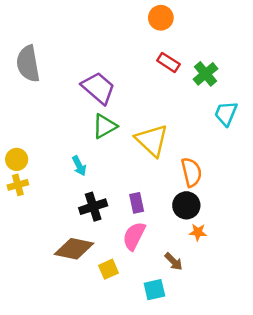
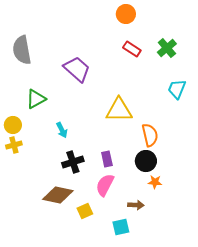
green cross: (205, 74) -> (167, 48), moved
green triangle: (105, 126) -> (36, 99), moved
yellow triangle: (152, 140) -> (119, 110), turned -44
brown arrow: (174, 262) -> (136, 205), turned -42

